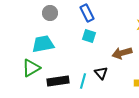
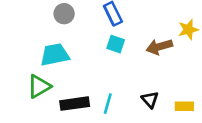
brown arrow: (122, 53) -> (159, 47), moved
black triangle: (101, 73) -> (150, 100), moved

